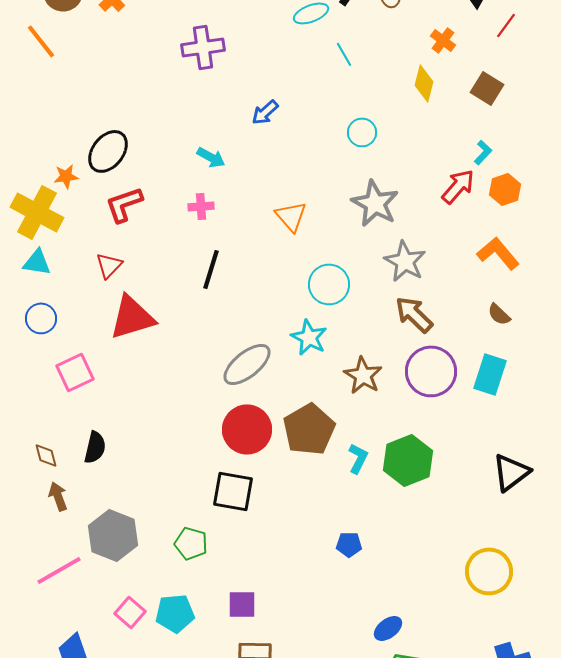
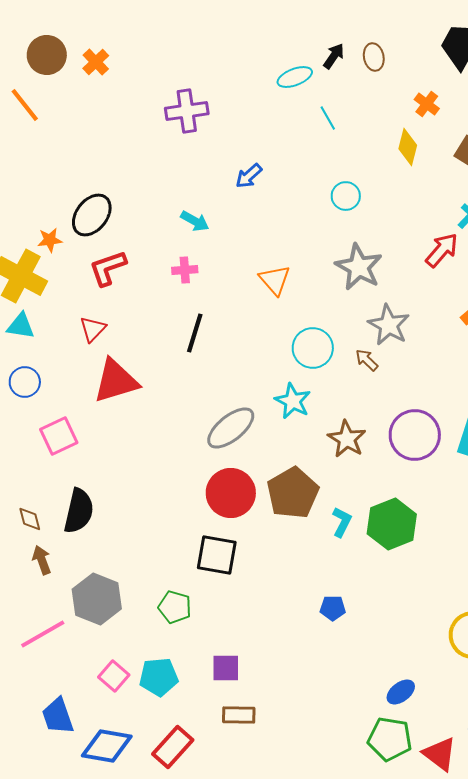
brown arrow: (414, 314) -> (367, 360), moved, size x0.6
black semicircle: (95, 447) -> (79, 511), size x1.4
blue ellipse: (388, 628) -> (401, 692), moved

